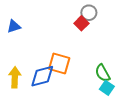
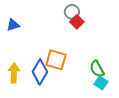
gray circle: (89, 13) -> (72, 12), moved
blue diamond: (42, 76) -> (40, 72), turned -45

